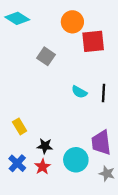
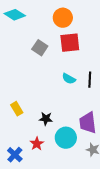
red square: (93, 41) -> (70, 43), moved
black star: (45, 146) -> (46, 119), moved
blue cross: (17, 163) -> (15, 155), moved

